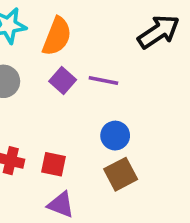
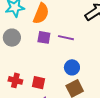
purple square: (63, 81) -> (44, 37), turned -32

